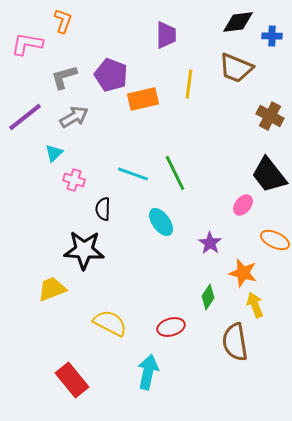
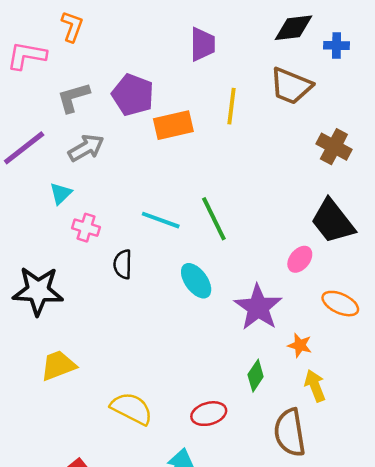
purple star: (210, 243) -> (258, 307), size x1.6
black star: (84, 250) -> (38, 291), moved
orange star: (243, 273) -> (300, 345), size x0.7

